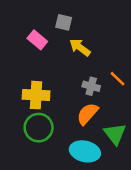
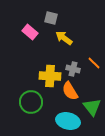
yellow cross: (36, 95) -> (50, 76), moved
orange semicircle: (87, 114) -> (70, 91), turned -72

